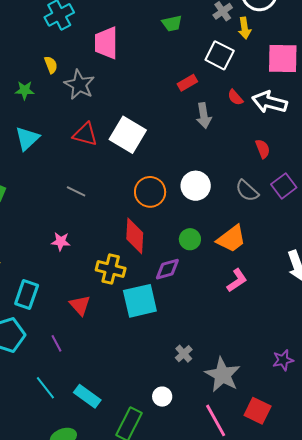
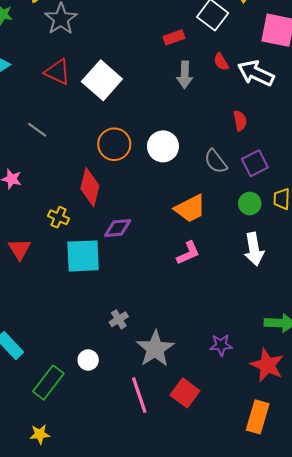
green circle: (190, 239) -> (250, 204), moved
yellow cross: (111, 269) -> (58, 217), size x0.7

